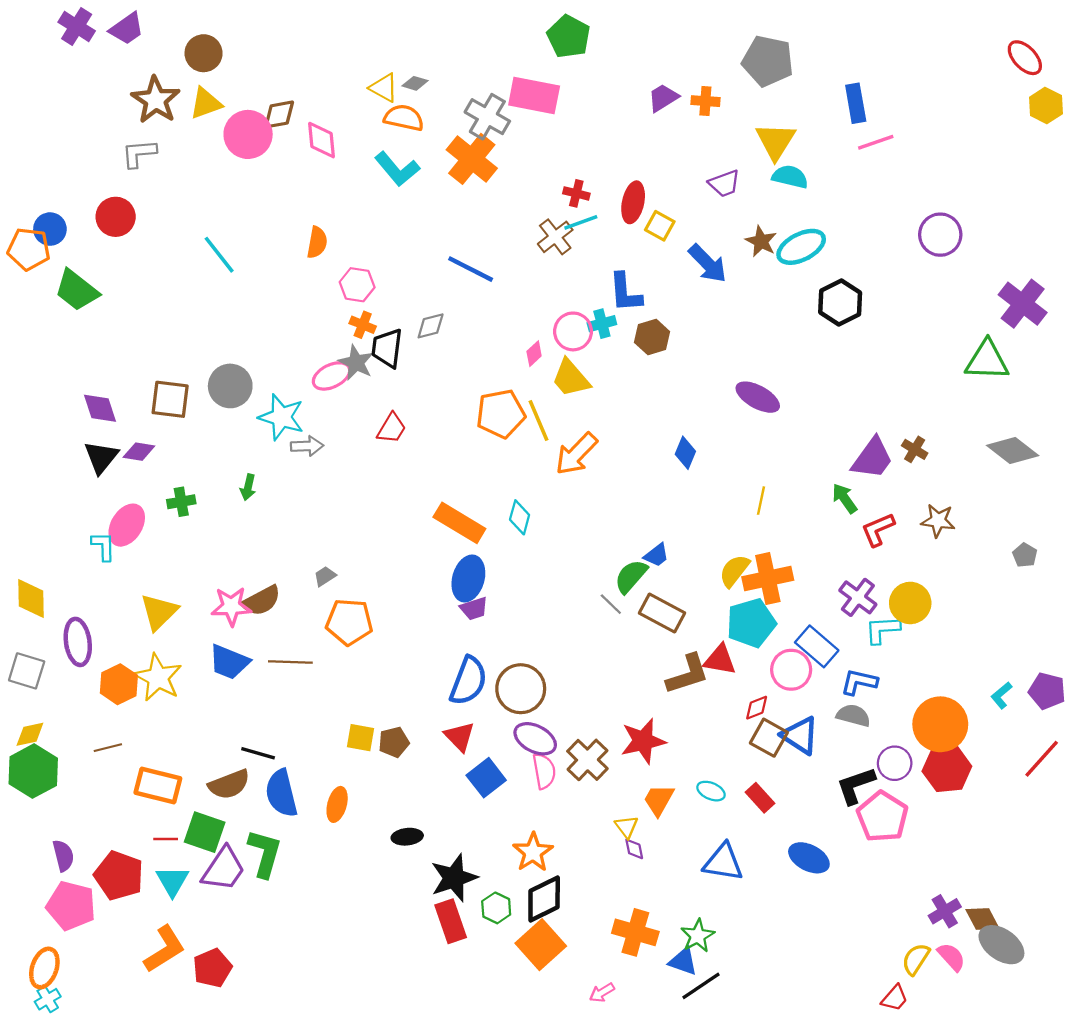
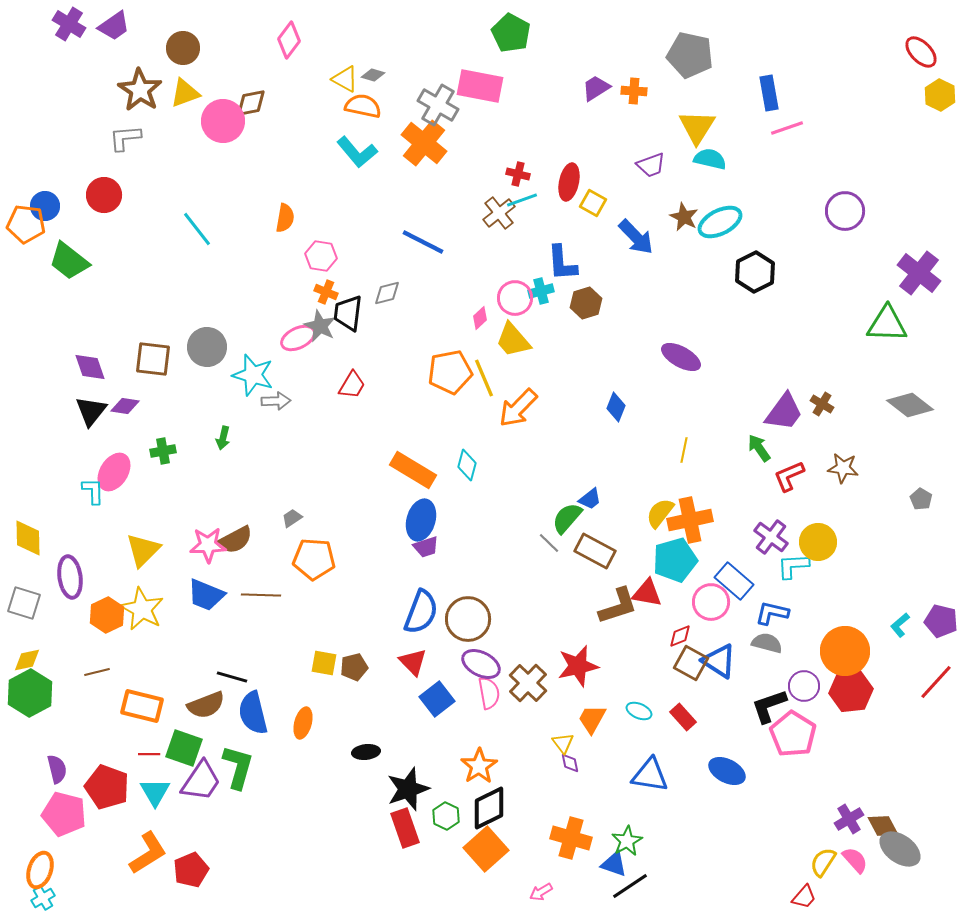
pink diamond: (321, 140) -> (289, 40), moved, turned 42

